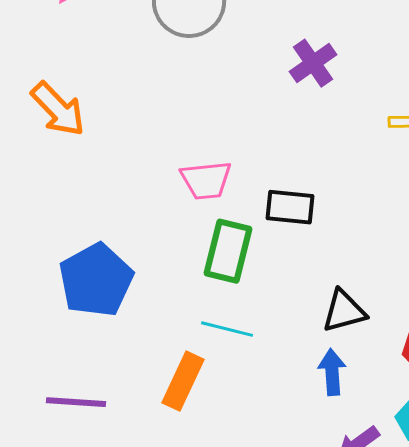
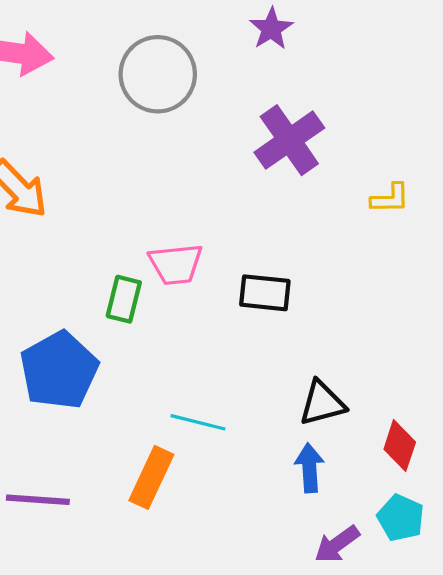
purple cross: (313, 63) -> (289, 140), size x1.4
green rectangle: (228, 251) -> (124, 299), moved, size x0.7

